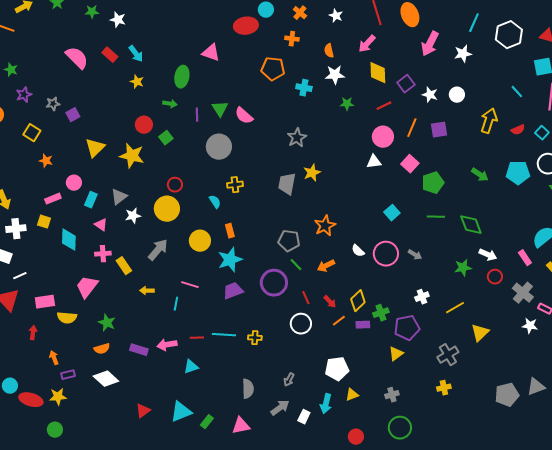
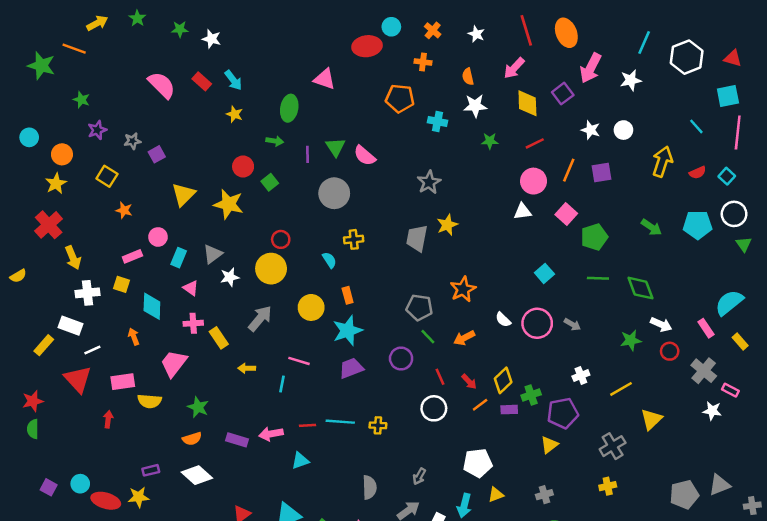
purple square: (406, 84) -> (563, 94), moved
purple circle: (274, 283) -> (401, 359), size x0.7
orange arrow: (54, 358) -> (134, 337), moved

